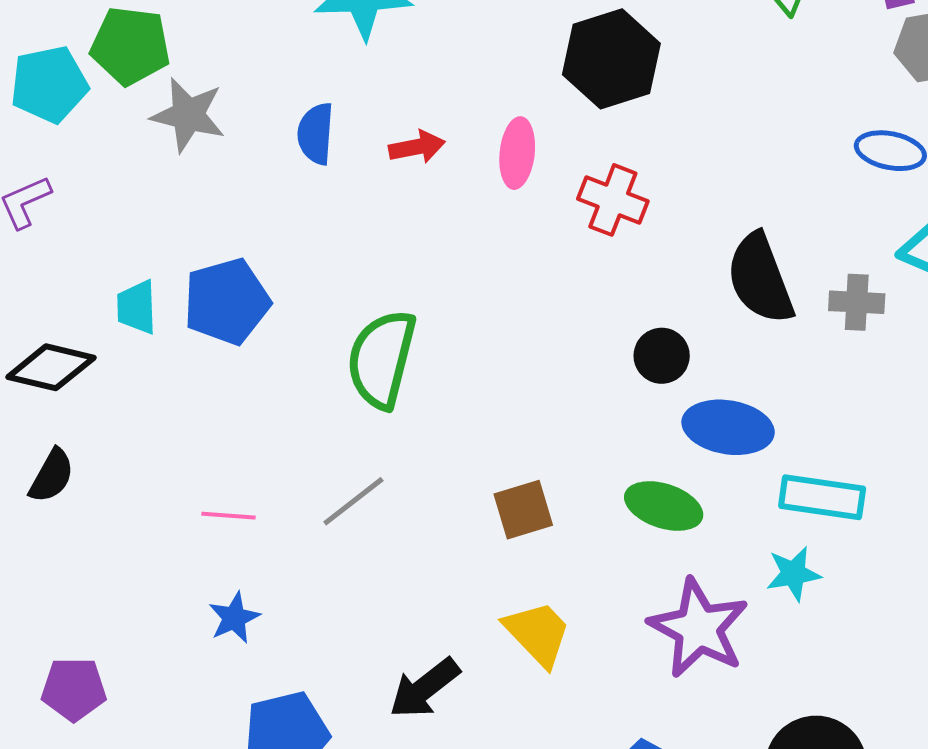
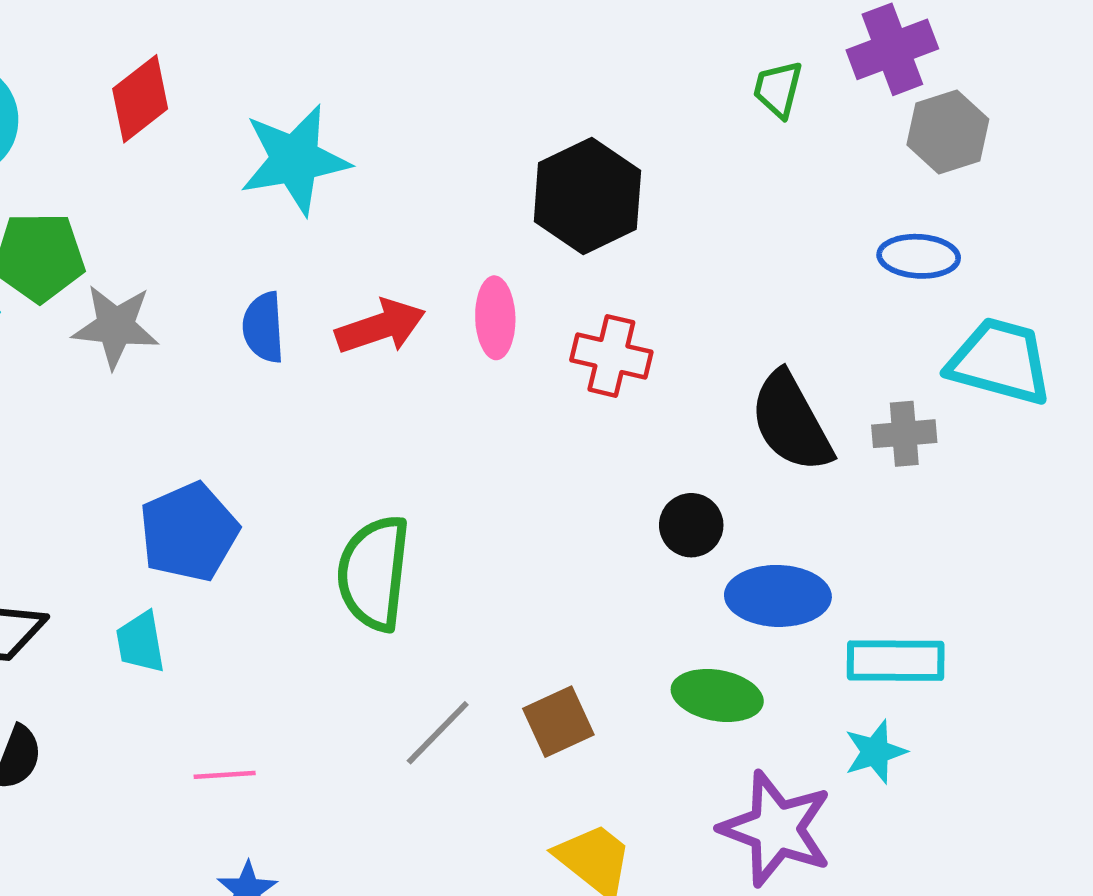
red arrow: (417, 147) -> (380, 327), size x1.4
cyan trapezoid: (137, 307) -> (140, 642), moved
gray line: (353, 501) -> (438, 733), moved

